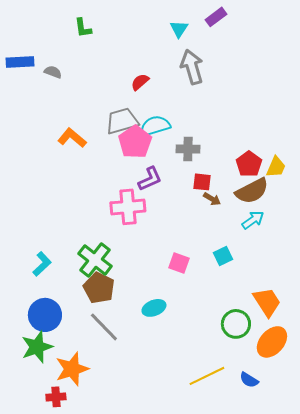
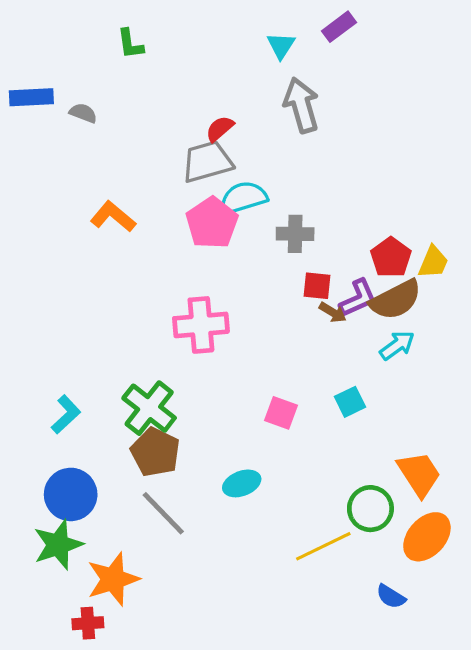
gray trapezoid: (122, 121) -> (207, 162), moved
purple L-shape: (150, 179) -> (358, 298), moved
yellow line: (207, 376) -> (323, 546), moved

